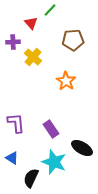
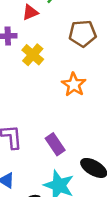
red triangle: (31, 23) -> (30, 12), turned 48

